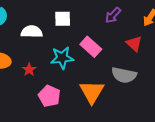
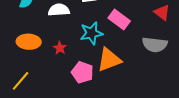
orange triangle: (92, 92) -> (109, 60), moved, turned 44

